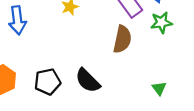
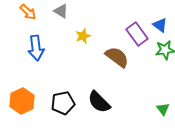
brown semicircle: (122, 39) -> (117, 57), moved, turned -65

